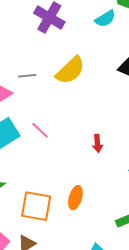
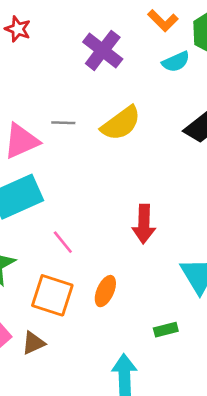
pink line: (40, 130) -> (63, 242), moved
red arrow: (98, 143) -> (144, 224), size x1.6

